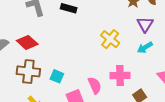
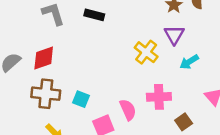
purple triangle: (145, 24) -> (174, 35), moved
red diamond: (27, 42) -> (44, 58), turned -60

